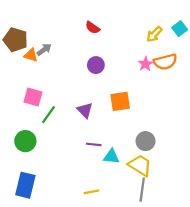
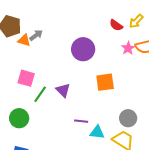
red semicircle: (93, 28) -> (116, 25), moved
purple circle: (96, 65) -> (83, 49), size x1.5
purple triangle: (85, 110) -> (63, 90), moved

